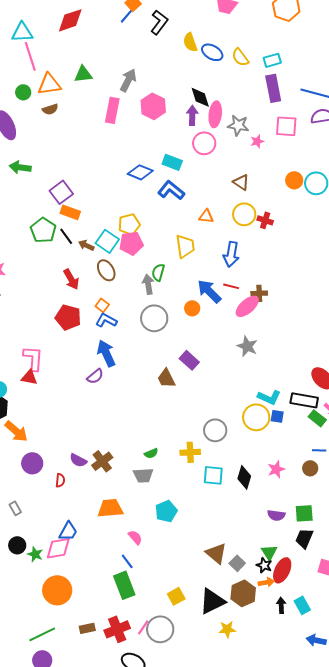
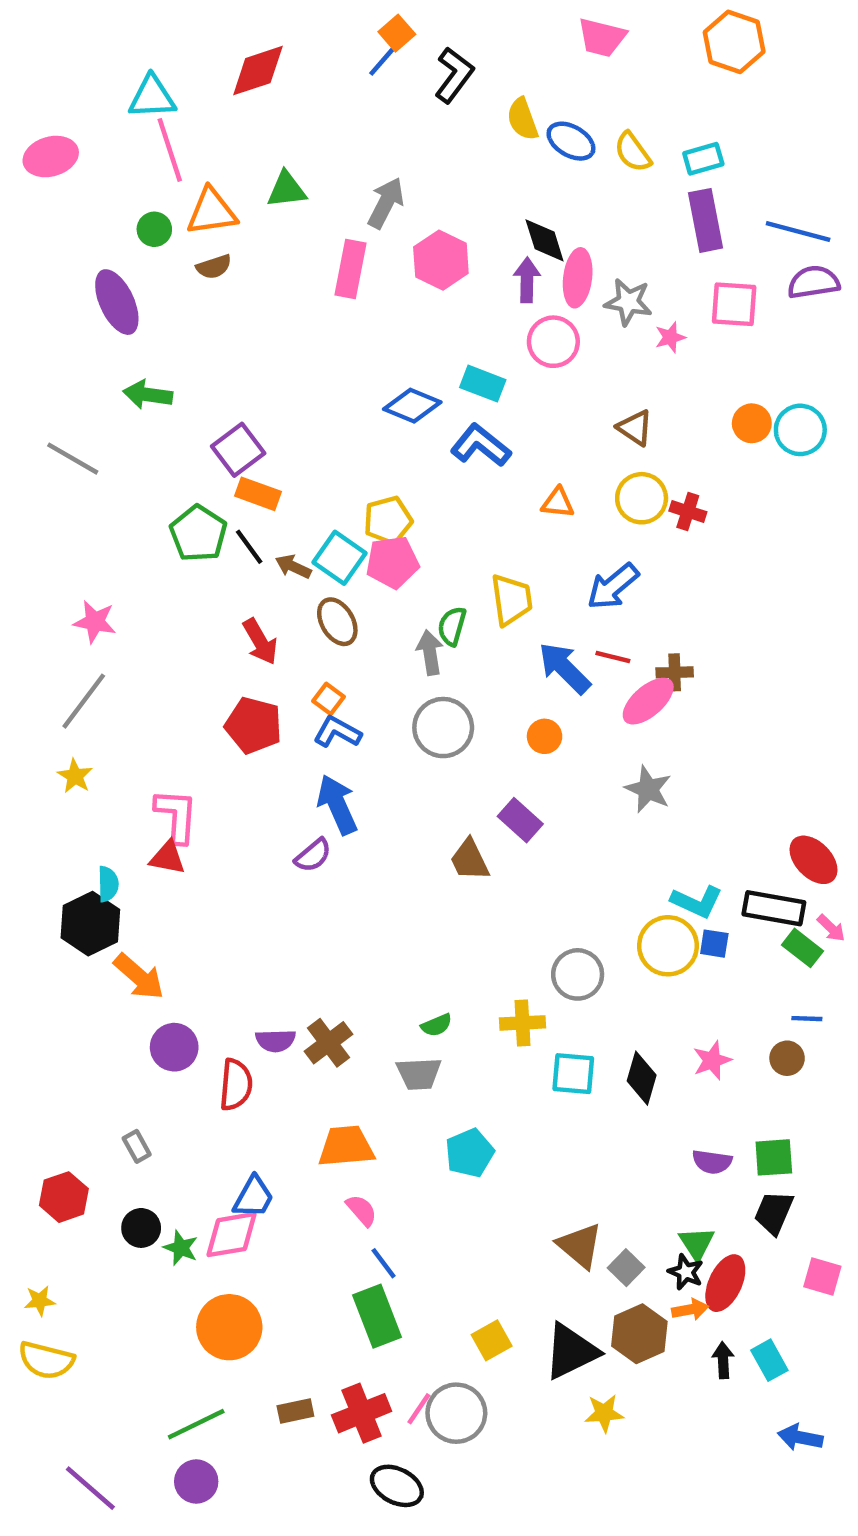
yellow trapezoid: (185, 246) -> (511, 600), moved
blue arrow: (231, 254) -> (613, 586), turned 40
orange circle: (192, 308) -> (545, 736), moved
purple semicircle: (78, 460) -> (276, 1041), turned -30
red semicircle: (60, 480) -> (236, 1085), size x1.6
pink semicircle: (135, 537) -> (362, 1210), moved

